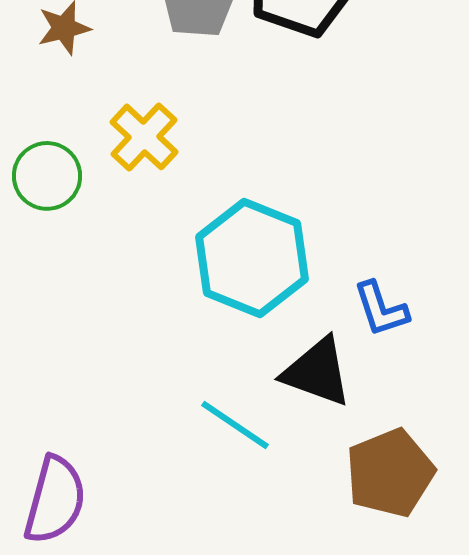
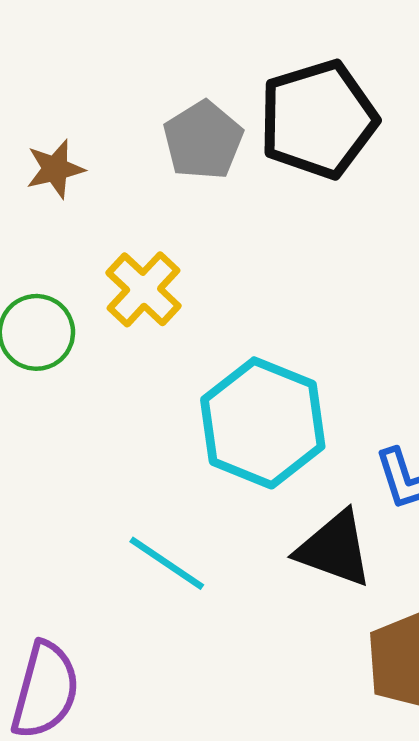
cyan line: (235, 425) -> (167, 563), moved

